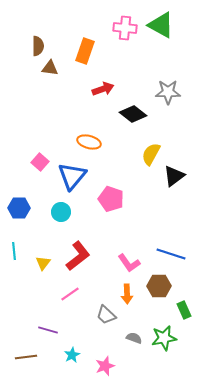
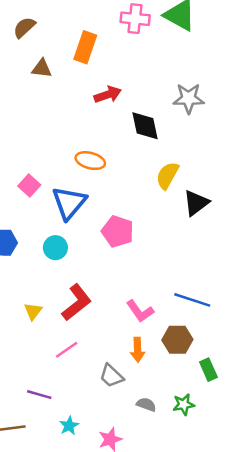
brown semicircle: (38, 46) -> (24, 27), moved, turned -132
black diamond: (133, 114) -> (145, 126), turned 40
green star: (164, 338) -> (184, 404), size x0.7

